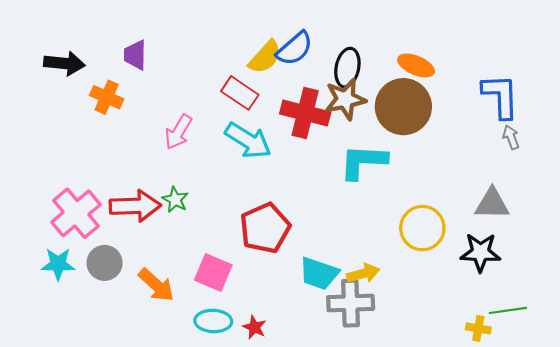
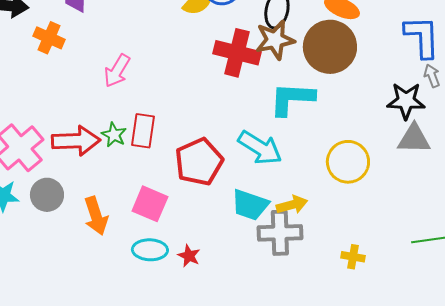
red rectangle: (240, 93) -> (143, 131), moved, turned 64
cyan arrow: (248, 140) -> (260, 148), moved
black star: (480, 252) -> (406, 101), moved
orange arrow: (156, 285) -> (96, 216), turned 30
yellow cross: (478, 328) -> (353, 257), moved

